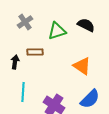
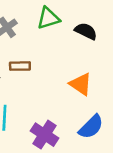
green triangle: (57, 31) -> (48, 18), moved

